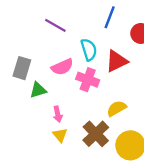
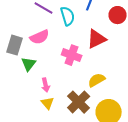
cyan semicircle: (89, 50) -> (68, 16), moved
pink semicircle: (62, 67) -> (40, 37), moved
green triangle: (38, 90) -> (29, 64), turned -35

